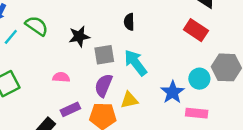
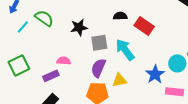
black semicircle: (129, 22) -> (120, 16), turned 88
red rectangle: (196, 30) -> (144, 26), moved
purple rectangle: (70, 109) -> (51, 76), moved

